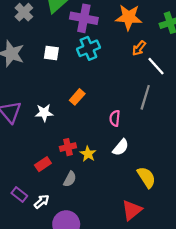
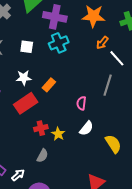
white star: (44, 113) -> (24, 78), moved
red rectangle: (43, 164) -> (26, 103), moved, size x1.6
yellow semicircle: (146, 177) -> (113, 144), moved

